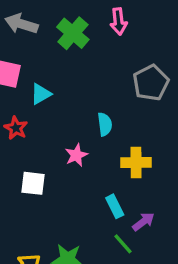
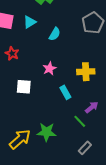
cyan triangle: (41, 94) -> (30, 22), moved
cyan semicircle: (105, 124) -> (55, 34), moved, turned 40
cyan rectangle: (115, 206) -> (65, 92), moved

